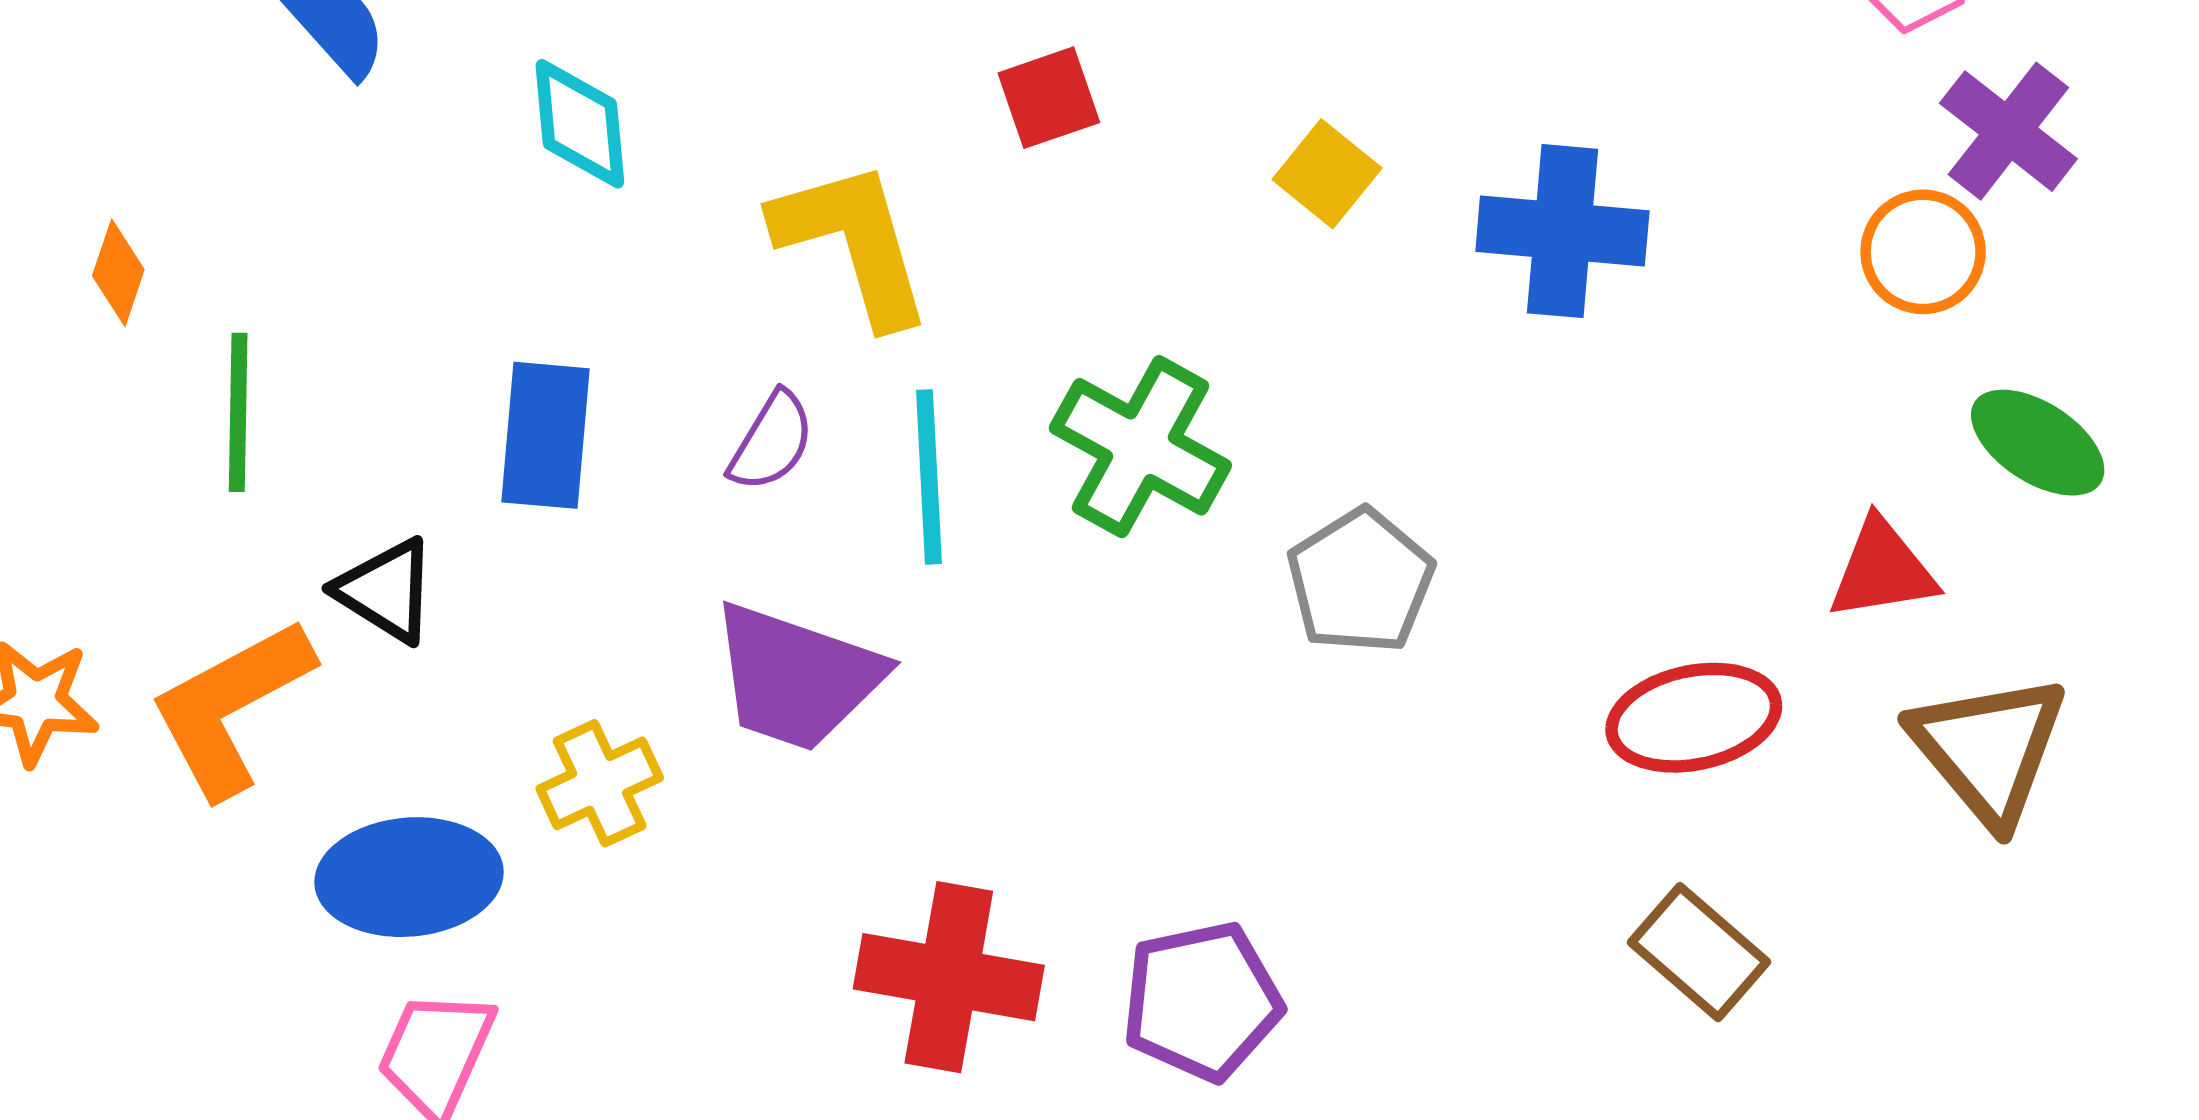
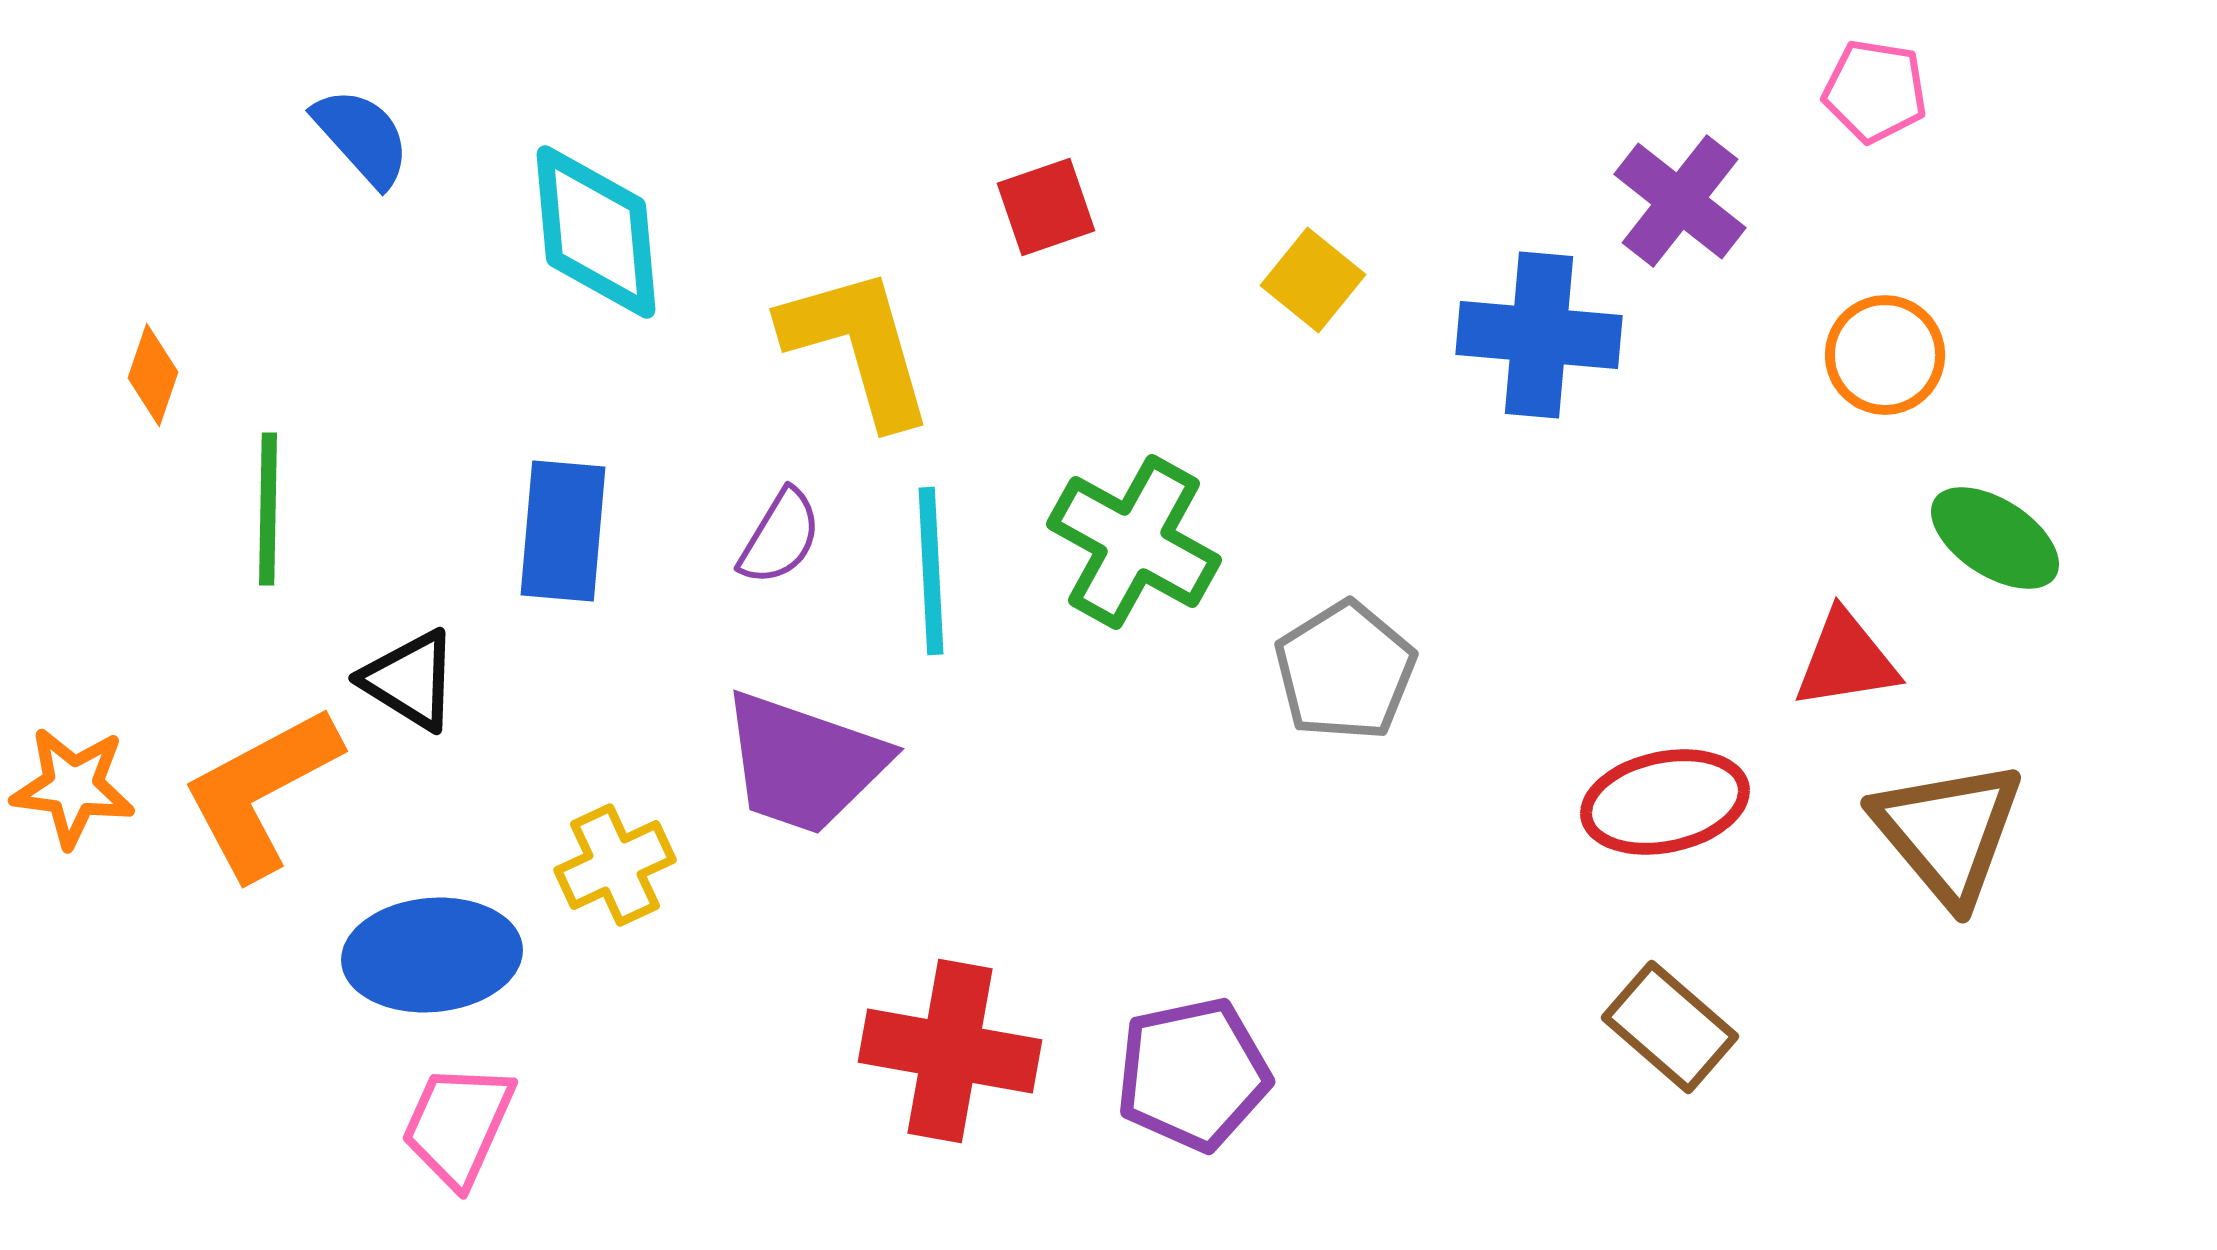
cyan diamond: (580, 124) -> (596, 232), size x1.4
purple cross: (2008, 131) -> (1680, 201), moved

